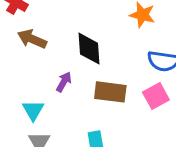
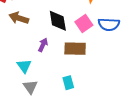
pink square: (156, 96) -> (84, 24), moved

